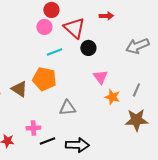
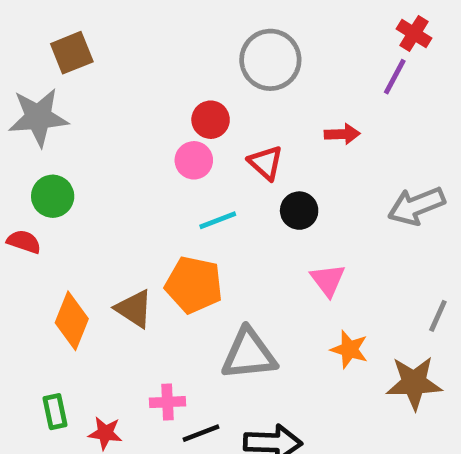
red triangle: (74, 28) -> (266, 163), size x0.7
gray line: (136, 90) -> (438, 316), moved
orange star: (112, 97) -> (349, 349), moved
gray triangle: (67, 108) -> (249, 354), size x1.4

